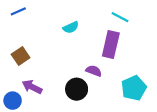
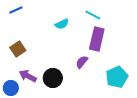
cyan line: (120, 17) -> (93, 15), moved
purple semicircle: (94, 71) -> (82, 62), turned -72
black circle: (77, 89) -> (53, 78), moved

